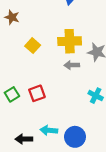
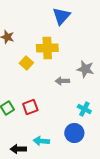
yellow cross: (70, 41) -> (47, 48), moved
blue circle: (75, 137) -> (74, 133), moved

